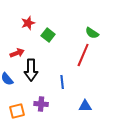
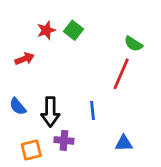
green square: (48, 35) -> (73, 30), moved
red arrow: (17, 53) -> (24, 59), moved
black arrow: (31, 70) -> (50, 112), moved

